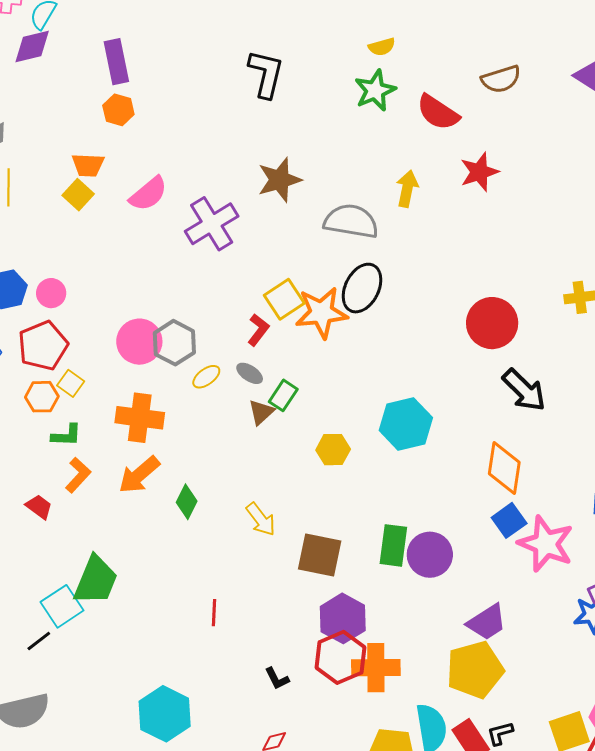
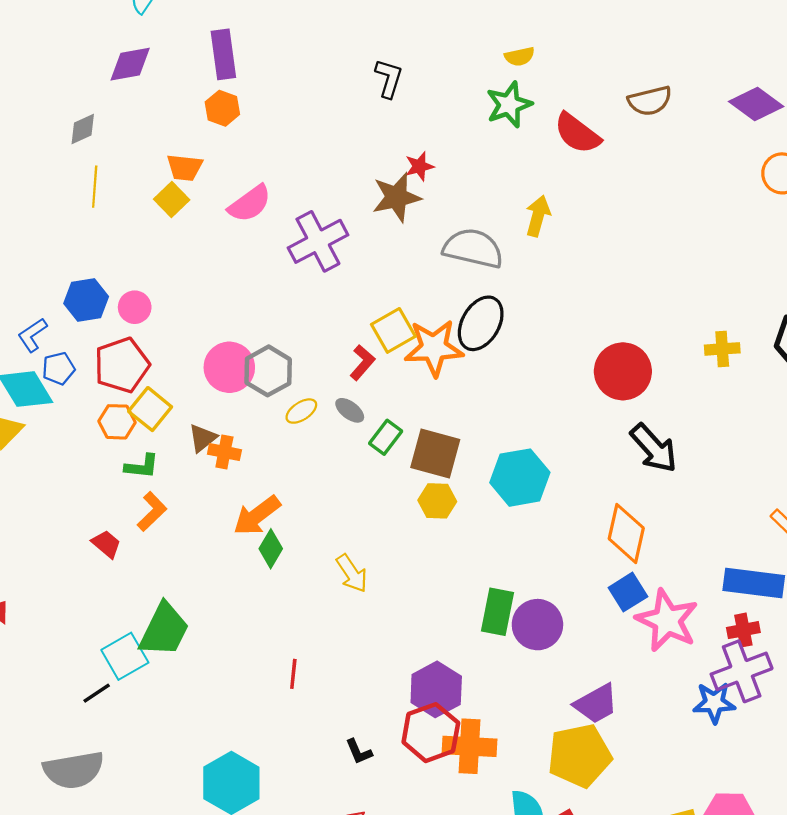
purple diamond: (32, 46) -> (130, 64), moved
black L-shape: (266, 74) -> (389, 78), size x0.7
red star: (479, 172) -> (419, 166), moved, size x0.7
yellow square: (71, 383) -> (150, 409), size x1.4
brown triangle: (261, 412) -> (203, 438), moved
orange cross: (140, 418) -> (224, 452), size x0.6
orange arrow: (139, 475) -> (257, 516), moved
brown square: (320, 555) -> (435, 454), moved

